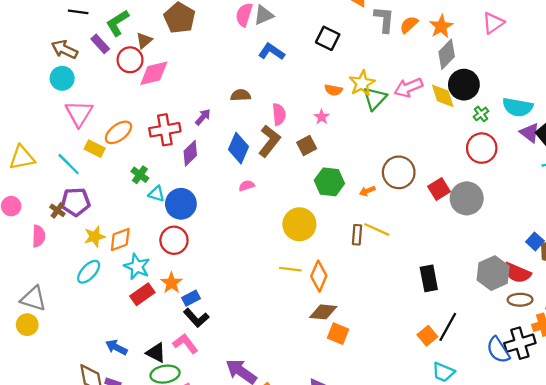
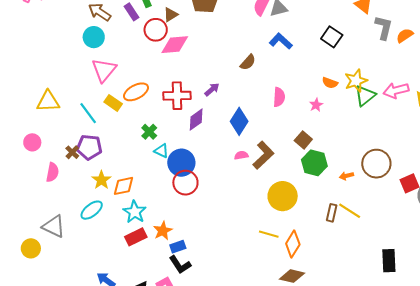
brown semicircle: (241, 95) -> (248, 62), moved, turned 126
brown L-shape: (269, 141) -> (263, 155), moved
brown square: (307, 146) -> (303, 140), moved, turned -30
yellow star: (95, 237) -> (101, 180), turned -30
red circle: (174, 240) -> (185, 183), moved
gray triangle: (33, 299) -> (54, 226), moved

